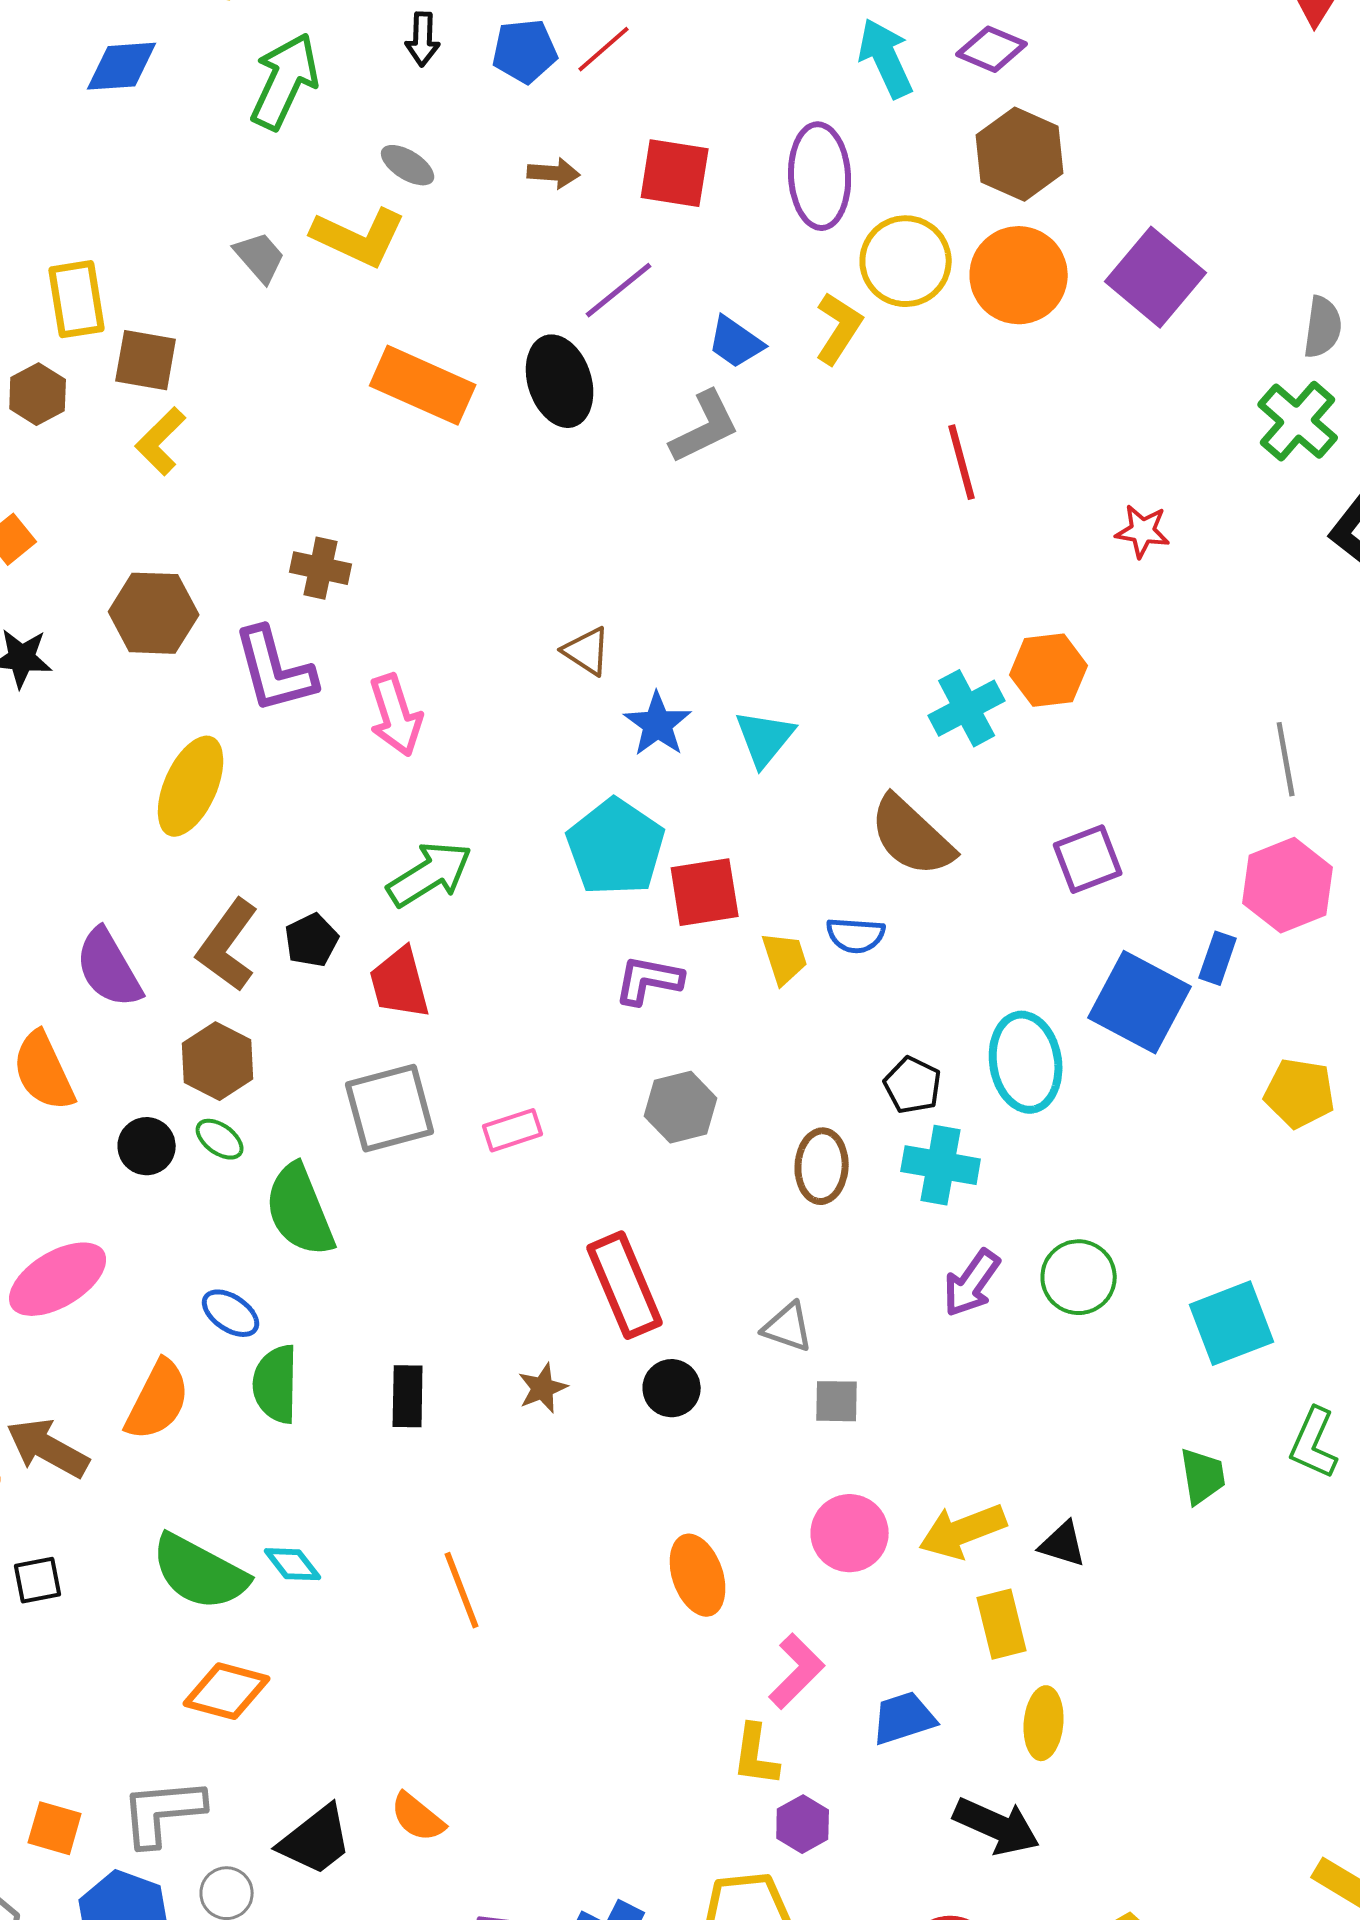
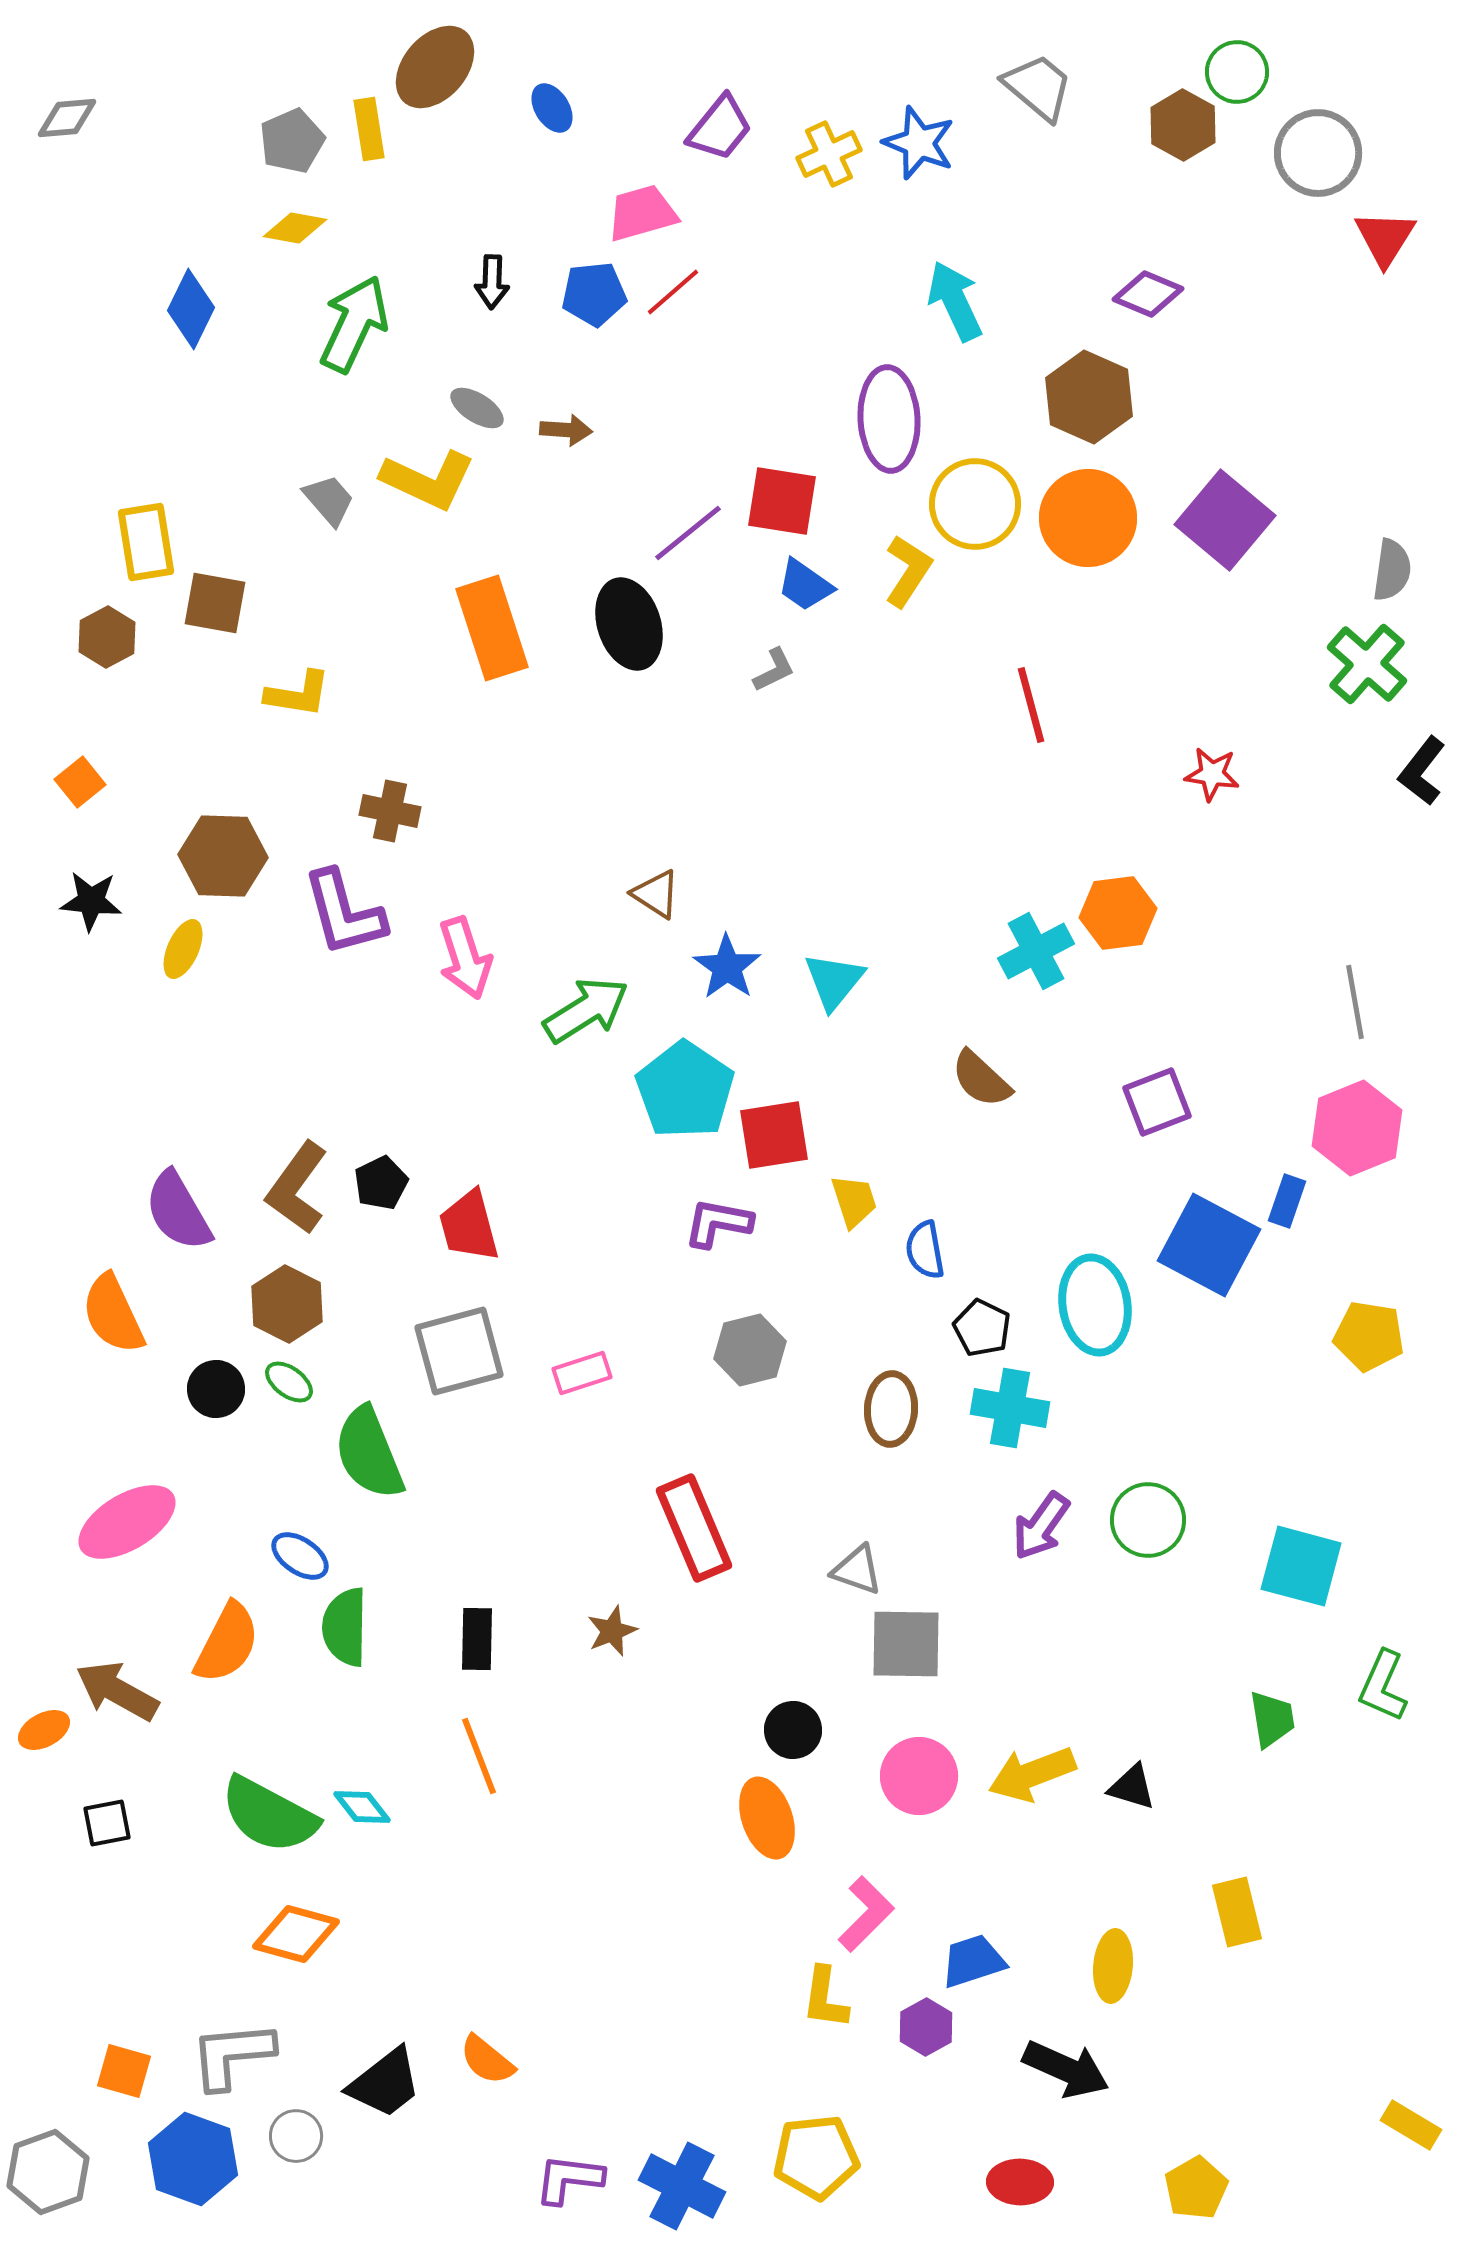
purple diamond: (992, 49) -> (1148, 294), moved
blue diamond: (122, 66) -> (191, 309), turned -60
brown arrow: (554, 173) -> (566, 430), moved
red square: (675, 173) -> (782, 501), moved
orange rectangle: (423, 385) -> (492, 628), turned 48
gray L-shape: (705, 427) -> (774, 670), size x0.6
yellow L-shape: (161, 441) -> (298, 694), moved, turned -126
yellow ellipse: (191, 786) -> (183, 949), moved, size x0.6
brown semicircle: (912, 836) -> (981, 1079), size x0.7
green arrow: (430, 874) -> (586, 1010), moved
blue semicircle: (856, 935) -> (925, 1250), moved, turned 76
cyan square: (1232, 1323) -> (1301, 1566), turned 36
black circle: (672, 1388) -> (793, 1730), moved
gray square: (837, 1401) -> (906, 1644), size x1.6
orange line: (462, 1590) -> (479, 1756), moved
yellow rectangle: (1002, 1624) -> (1237, 1912), moved
purple hexagon: (803, 1824) -> (926, 2027), moved

